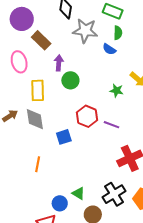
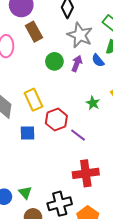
purple arrow: (59, 63) -> (77, 64), moved
green circle: (70, 80) -> (54, 61), moved
yellow rectangle: (38, 90) -> (33, 100), moved, turned -40

